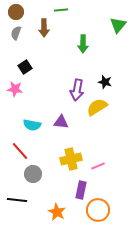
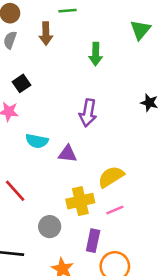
black star: (105, 82) -> (149, 103), moved
yellow semicircle: (97, 107) -> (111, 177), moved
cyan semicircle: (32, 125) -> (37, 141), moved
gray circle: (33, 174) -> (50, 227), moved

